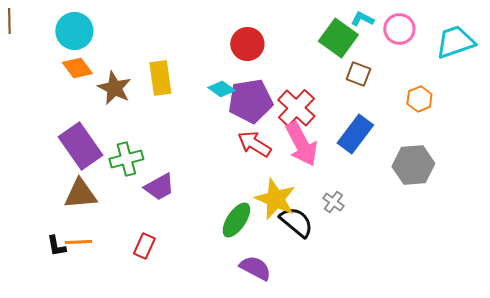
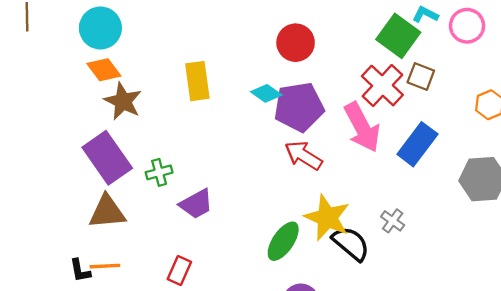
brown star: (114, 88) -> (123, 101), moved
red cross: (296, 108) -> (382, 86), moved
pink arrow: (301, 144) -> (362, 127), moved
green cross: (126, 159) -> (159, 172), size x0.7

